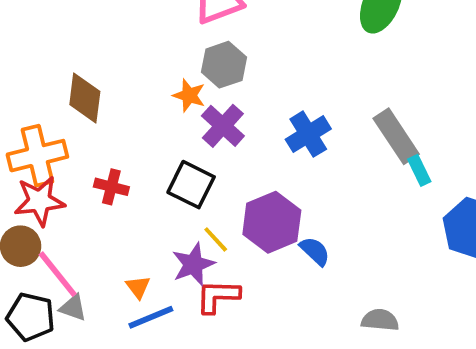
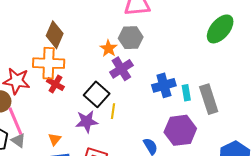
orange cross: (37, 156) -> (49, 63), moved
cyan rectangle: (419, 170) -> (186, 93), moved
purple hexagon: (272, 222) -> (180, 130), moved
yellow line: (216, 239) -> (113, 111), moved, turned 35
purple star: (193, 264) -> (87, 122), moved

